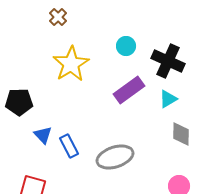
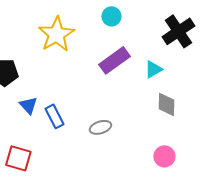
black cross: (168, 61) -> (178, 31), moved, turned 32
gray ellipse: (115, 157) -> (100, 127), size x0.6

